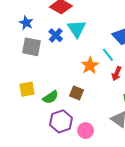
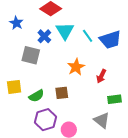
gray square: (32, 47) -> (31, 55), moved
cyan line: (108, 55) -> (88, 36), moved
brown square: (76, 93) -> (62, 93), turned -32

